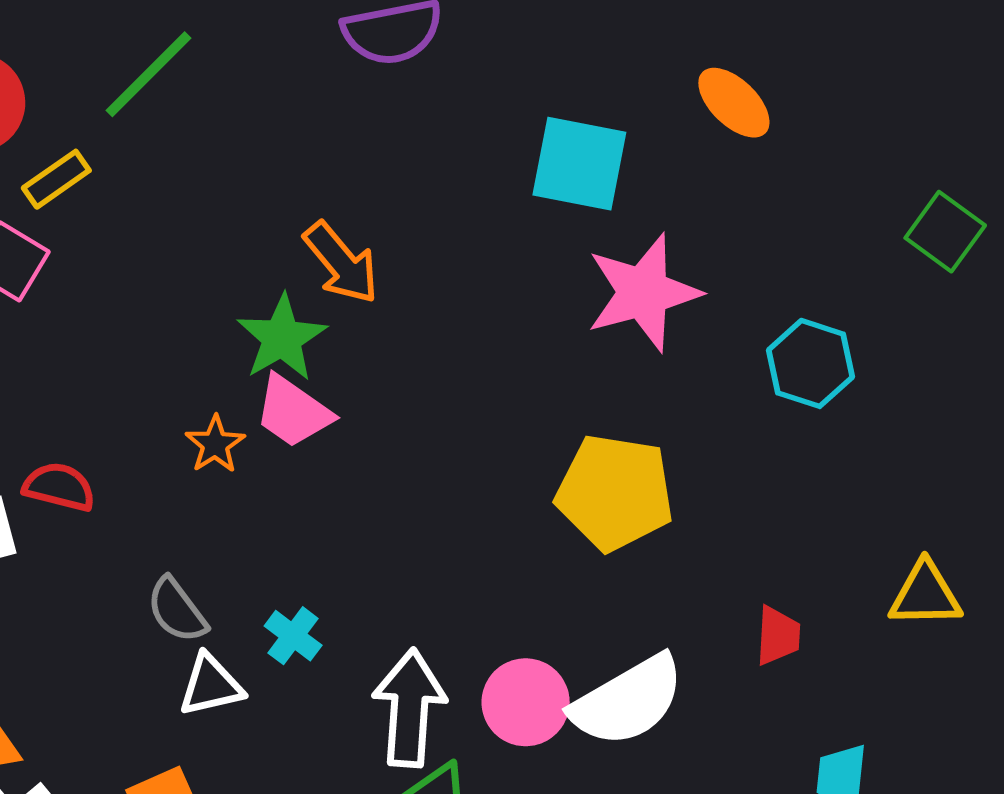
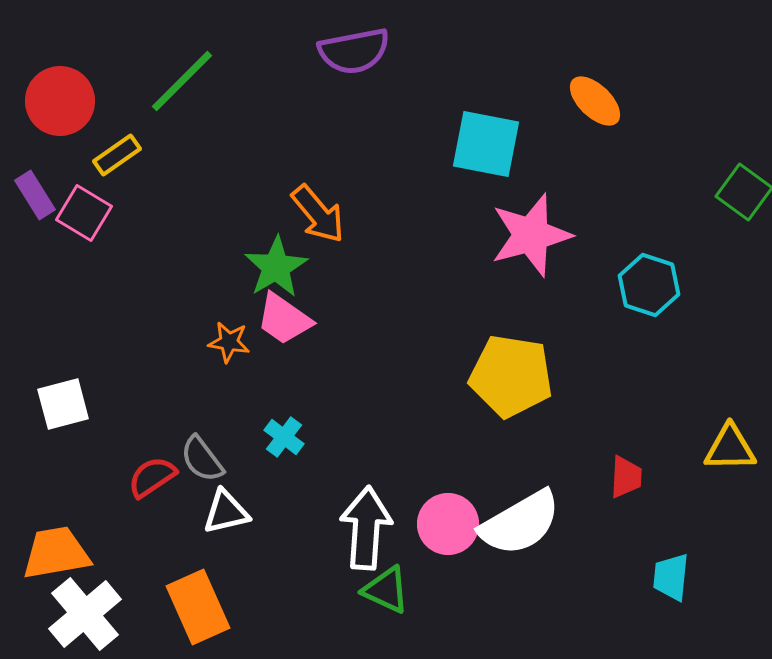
orange star: (215, 444) -> (229, 342), turned -30
red semicircle: (59, 487) -> (152, 477), moved, turned -48
cyan cross: (293, 636) -> (284, 437), moved

